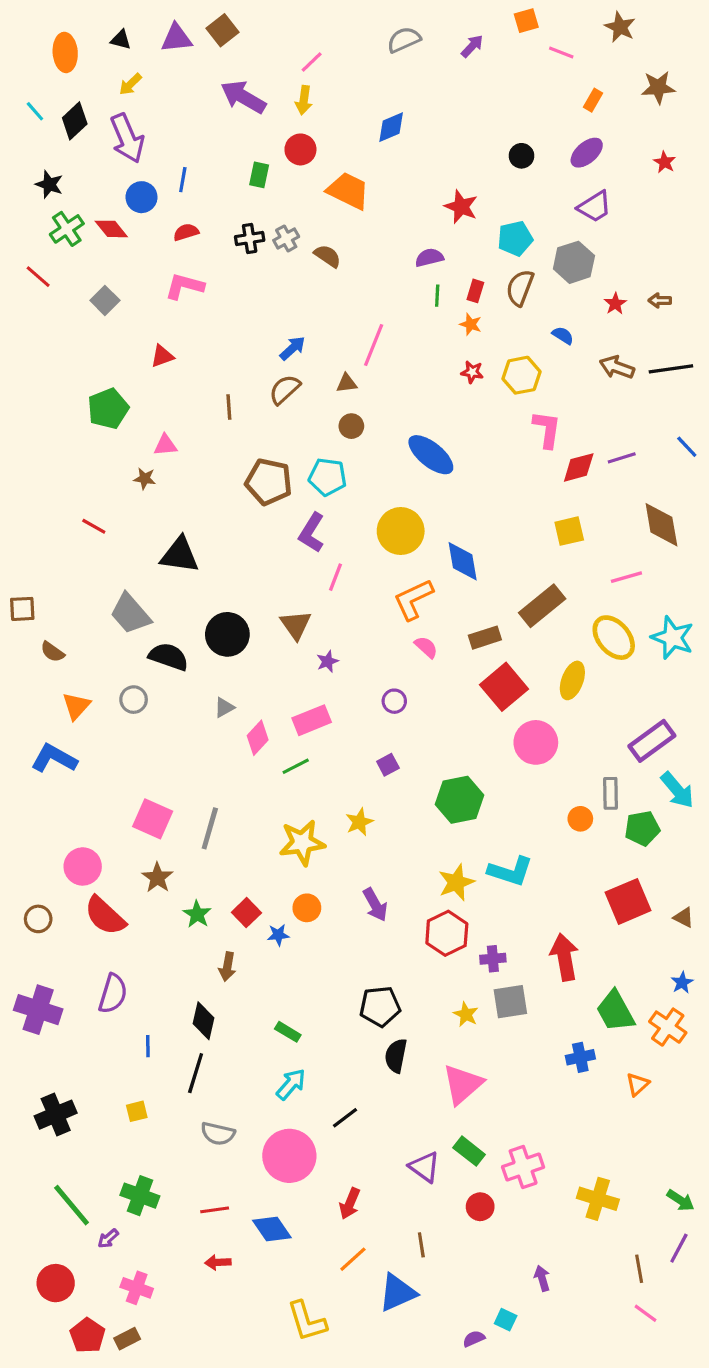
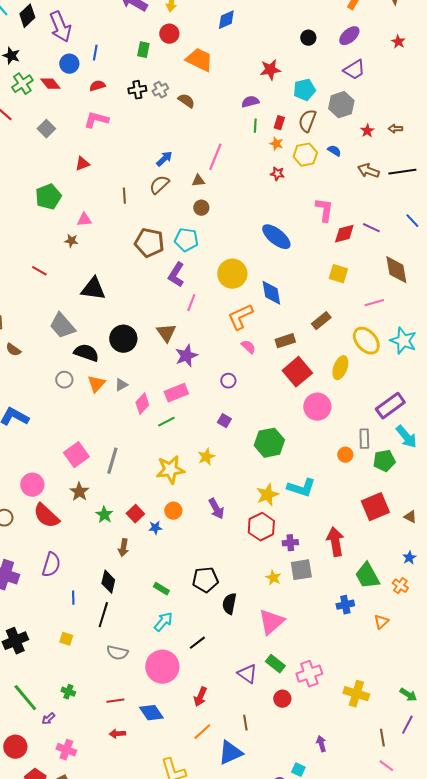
red star: (461, 207) -> (270, 70), turned -30
yellow hexagon: (521, 375) -> (305, 155), moved
blue ellipse: (431, 455) -> (276, 237), moved
purple line: (622, 458) -> (371, 228), turned 42
yellow square: (569, 531) -> (338, 274), turned 30
brown rectangle: (542, 606) -> (321, 321), size x0.7
purple star: (328, 661) -> (186, 356), size x1.6
orange triangle: (76, 706) -> (96, 384), moved
purple square: (388, 765) -> (224, 421), turned -32
pink square: (153, 819) -> (76, 455), turned 30
black pentagon: (380, 1006) -> (205, 580), moved
orange cross: (668, 1027) -> (400, 586), size x0.7
yellow square: (137, 1111) -> (66, 639), turned 32
green cross: (140, 1196) -> (68, 692), size x0.6

